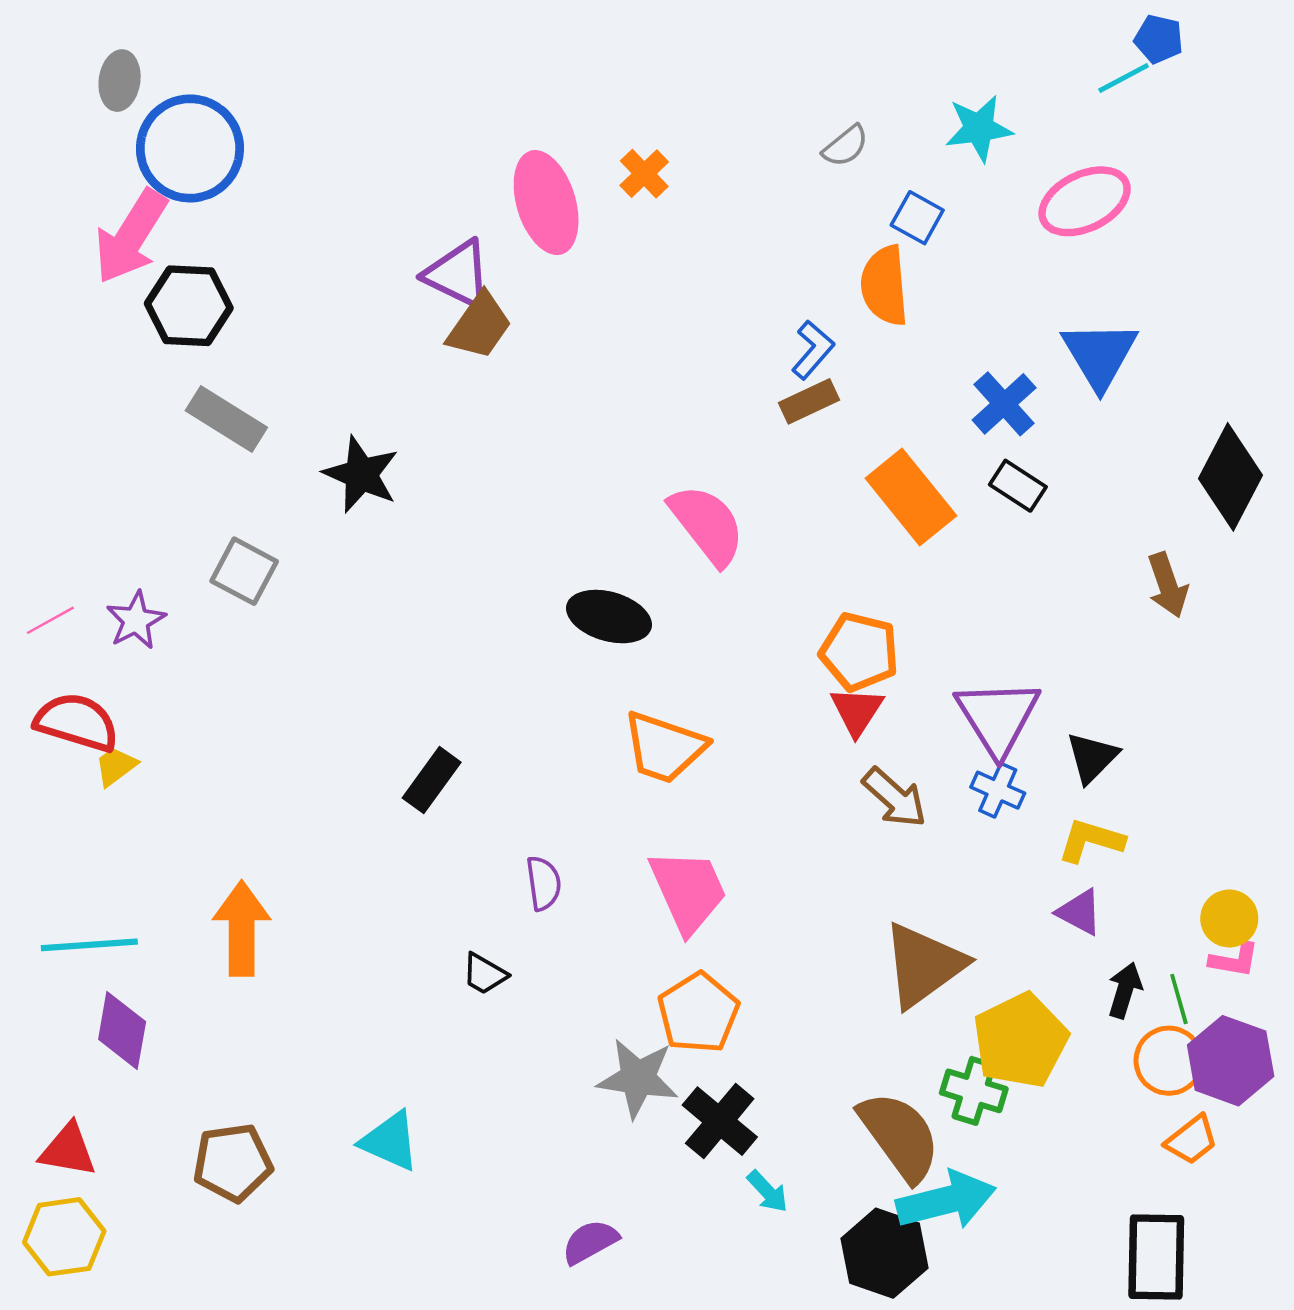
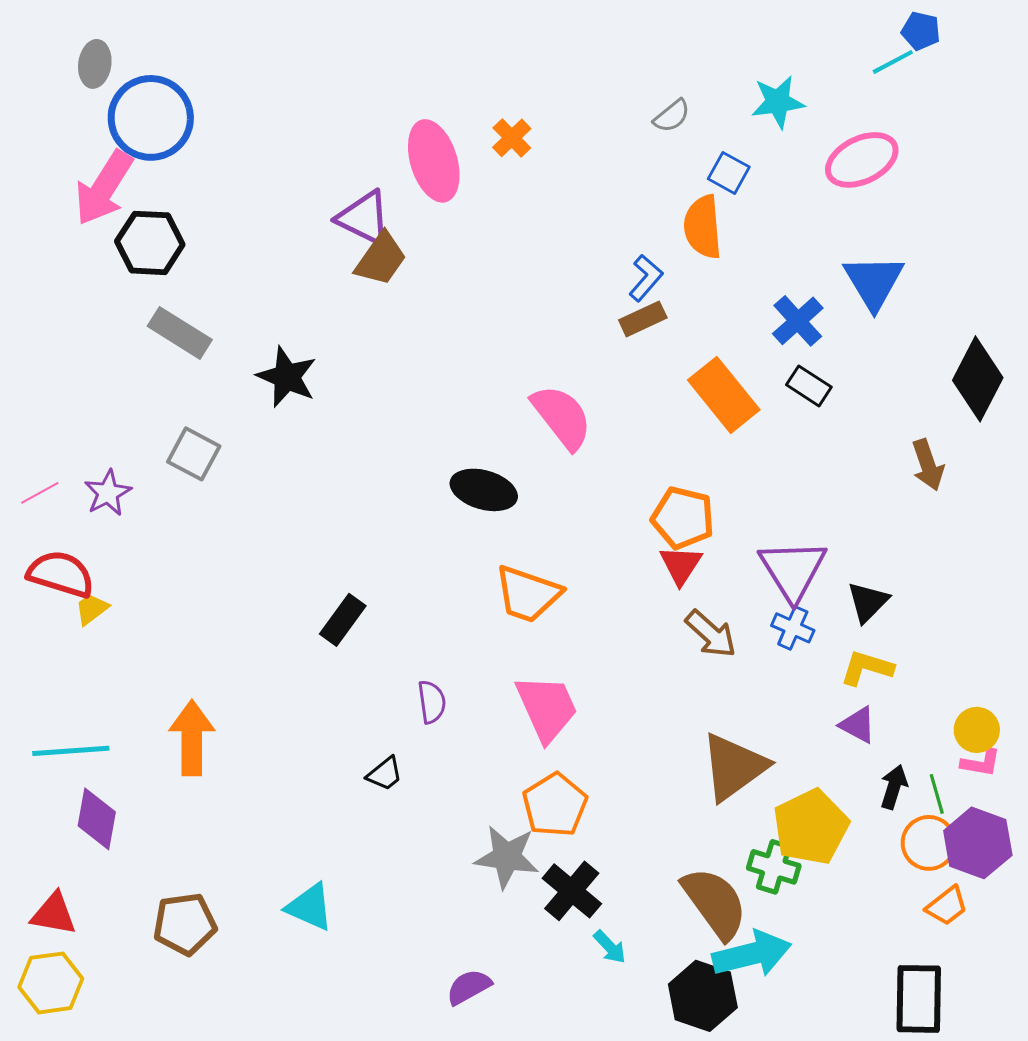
black trapezoid: (484, 974) -> (385, 774), turned -69

